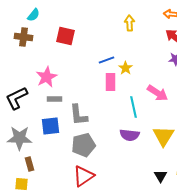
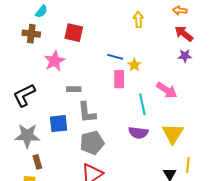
blue line: (107, 60) -> (115, 57), turned 35
pink star: (47, 77) -> (55, 61), moved
gray rectangle: (55, 99) -> (74, 89), moved

